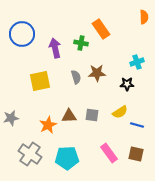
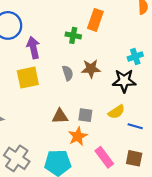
orange rectangle: (101, 29) -> (95, 20), turned 54
purple arrow: (55, 48) -> (33, 48), moved
black star: (127, 84) -> (124, 81), size x1.5
orange star: (48, 125) -> (78, 136), moved

